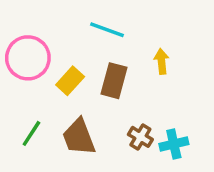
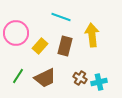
yellow arrow: (162, 61) -> (92, 35), size x1.6
brown trapezoid: (79, 137) -> (45, 78), turned -95

